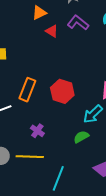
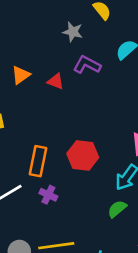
orange triangle: (39, 13) -> (21, 75), moved
purple cross: (37, 131) -> (48, 195), moved

